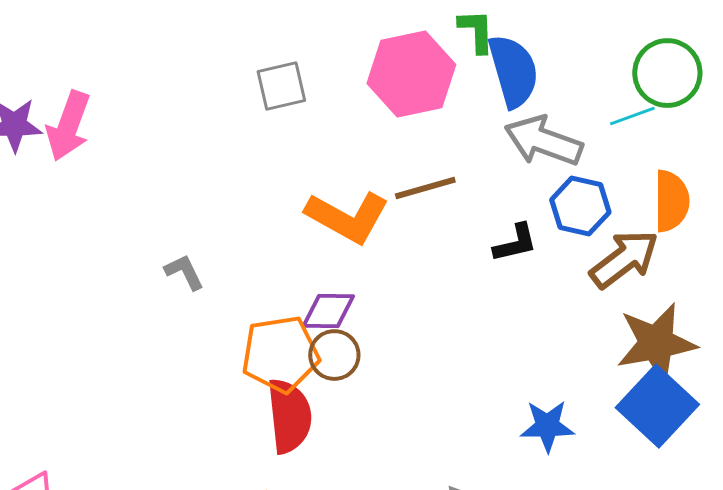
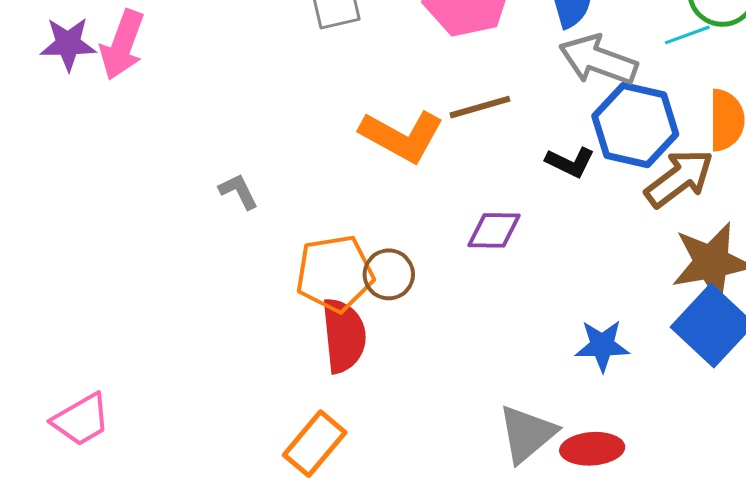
blue hexagon: (580, 206) -> (635, 125), size x1.4
black L-shape: (515, 243) -> (570, 162), turned 39
purple diamond: (328, 311) -> (494, 230), moved

